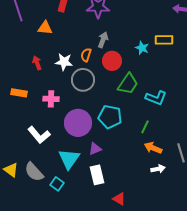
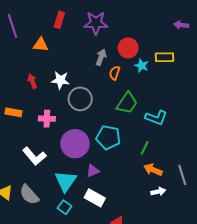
orange semicircle: (86, 55) -> (115, 73), moved
red circle: (112, 61) -> (128, 48), moved
white rectangle: (97, 175) -> (95, 198), turned -48
cyan square: (57, 184) -> (65, 207), moved

